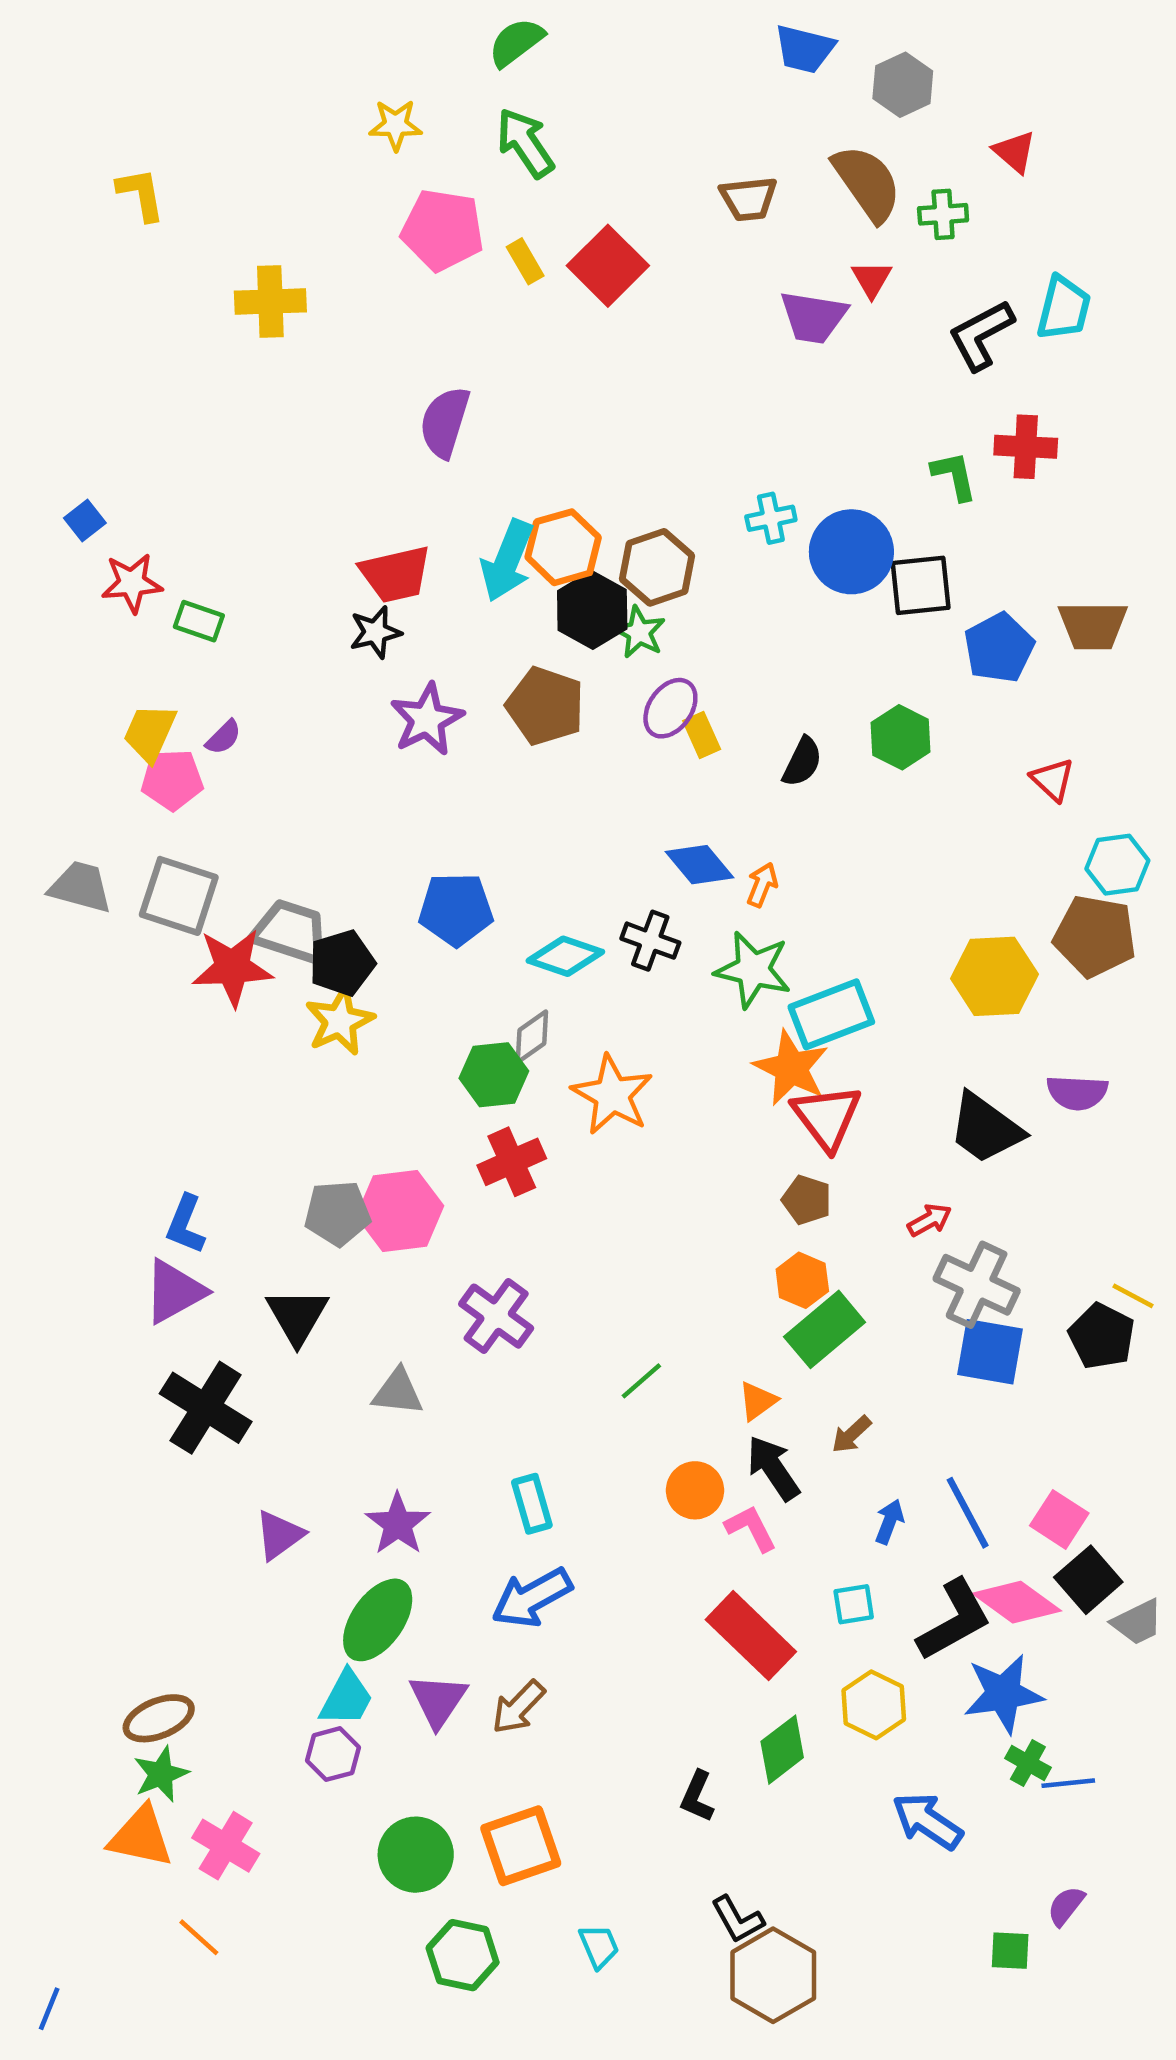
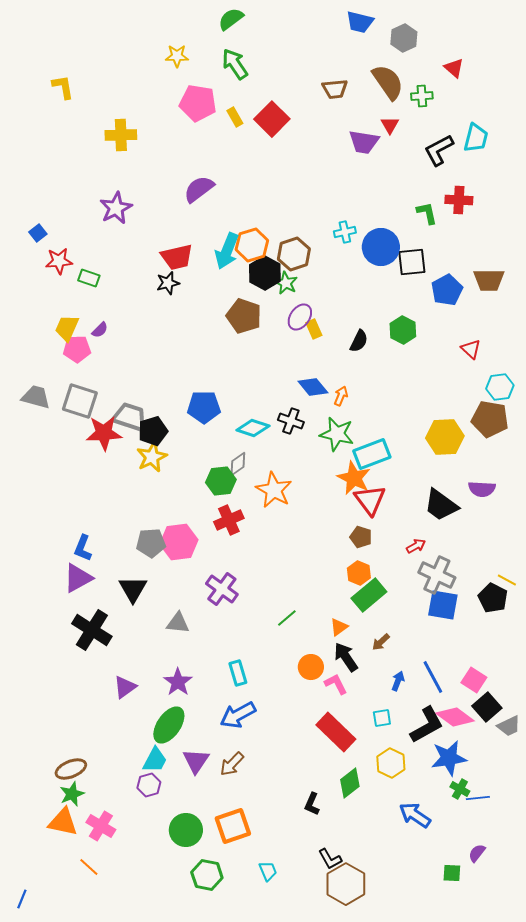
purple semicircle: (445, 422) -> (199, 189), turned 36
purple star: (427, 719) -> (116, 208), moved

